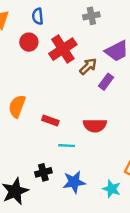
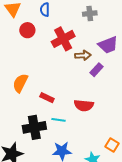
red circle: (29, 42) -> (27, 30), moved
brown arrow: (88, 66) -> (83, 55), turned 35
black cross: (43, 172) -> (34, 127), moved, size x1.6

